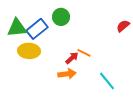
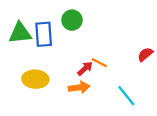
red semicircle: (123, 26) -> (145, 54), moved
blue rectangle: (37, 29) -> (44, 34), turned -55
yellow ellipse: (29, 51) -> (35, 79), moved

